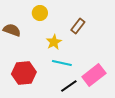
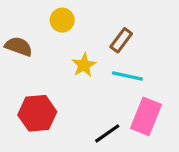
cyan line: (62, 63) -> (127, 76), moved
pink rectangle: (94, 75) -> (146, 116), turned -30

